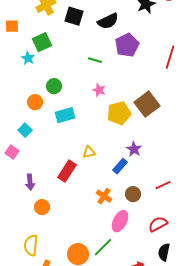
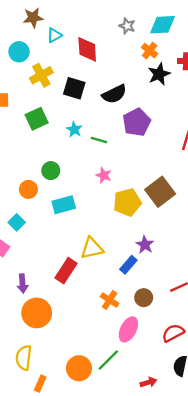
cyan star: (28, 58) -> (74, 129), moved
yellow triangle: (89, 152) -> (92, 248), size x1.5
orange circle: (42, 207) -> (37, 313), size x1.6

